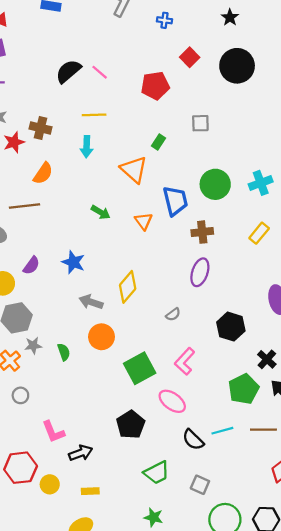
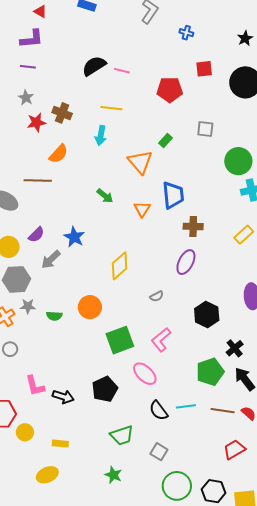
red square: (190, 57) -> (204, 69), turned 30
pink line: (100, 72) -> (122, 71), turned -35
green circle: (215, 184) -> (238, 161), moved
gray arrow: (91, 302) -> (51, 260), moved, turned -70
green semicircle: (64, 352) -> (54, 316), turned 105
black arrow: (81, 453) -> (63, 397), moved, turned 30

